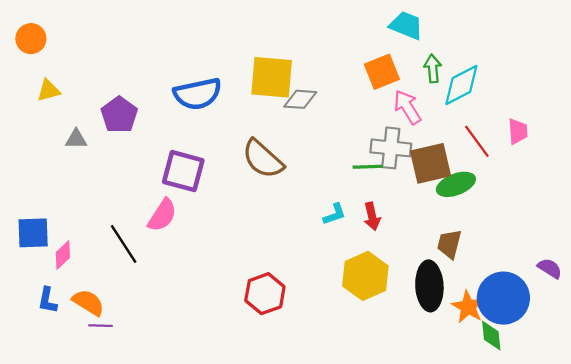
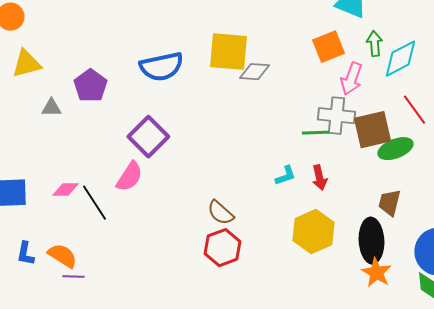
yellow triangle: (49, 91) -> (26, 64), size x1.4
pink arrow: (407, 107) -> (351, 79), turned -128
brown semicircle: (263, 159) -> (220, 213), moved, size x0.7
purple square: (183, 171) -> (148, 137), turned 30
pink diamond: (63, 255) -> (65, 190), moved, turned 44
orange star: (468, 307) -> (376, 273), moved

